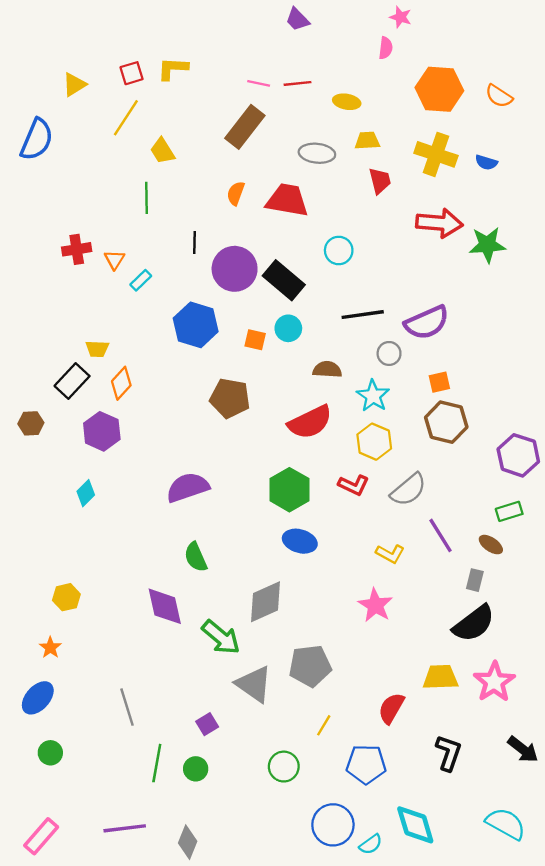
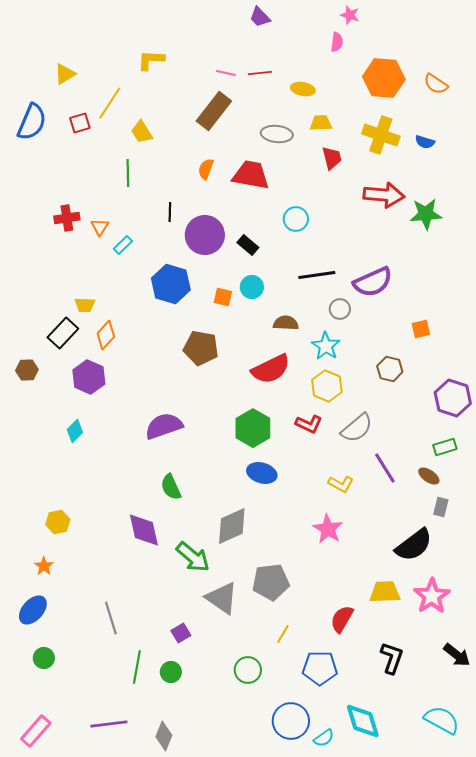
red square: (132, 73) -> (80, 123), moved
black rectangle: (284, 280) -> (248, 245), size x0.6
orange square: (439, 382) -> (421, 329), moved
brown hexagon: (446, 422) -> (390, 369), size x0.7
gray rectangle: (475, 580) -> (441, 507), moved

